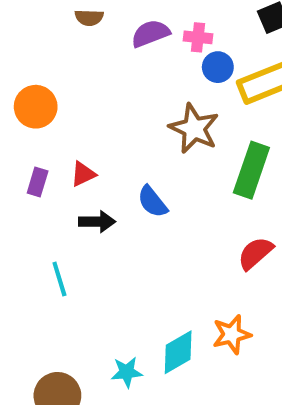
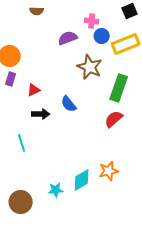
purple semicircle: (150, 33) -> (68, 38), moved
purple rectangle: (38, 182) -> (11, 79), moved
red semicircle: (255, 253) -> (114, 119), moved

